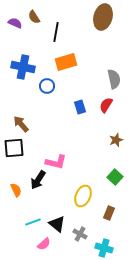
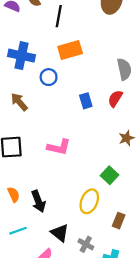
brown arrow: (21, 124) -> (19, 102), moved
pink L-shape: (56, 162) -> (59, 147), moved
green square: (115, 177) -> (110, 175), moved
black arrow: (38, 180) -> (38, 201), moved, turned -54
cyan line: (33, 222) -> (18, 231), moved

